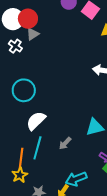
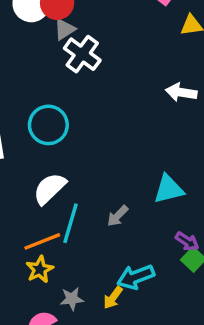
white cross: (15, 46) -> (82, 54), moved, size x1.5
white semicircle: (36, 121) -> (50, 189), moved
orange line: (21, 159) -> (42, 241), turned 60

